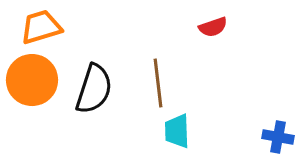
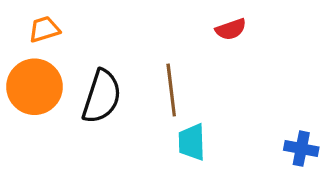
orange trapezoid: (41, 27) -> (44, 29), size x0.7

